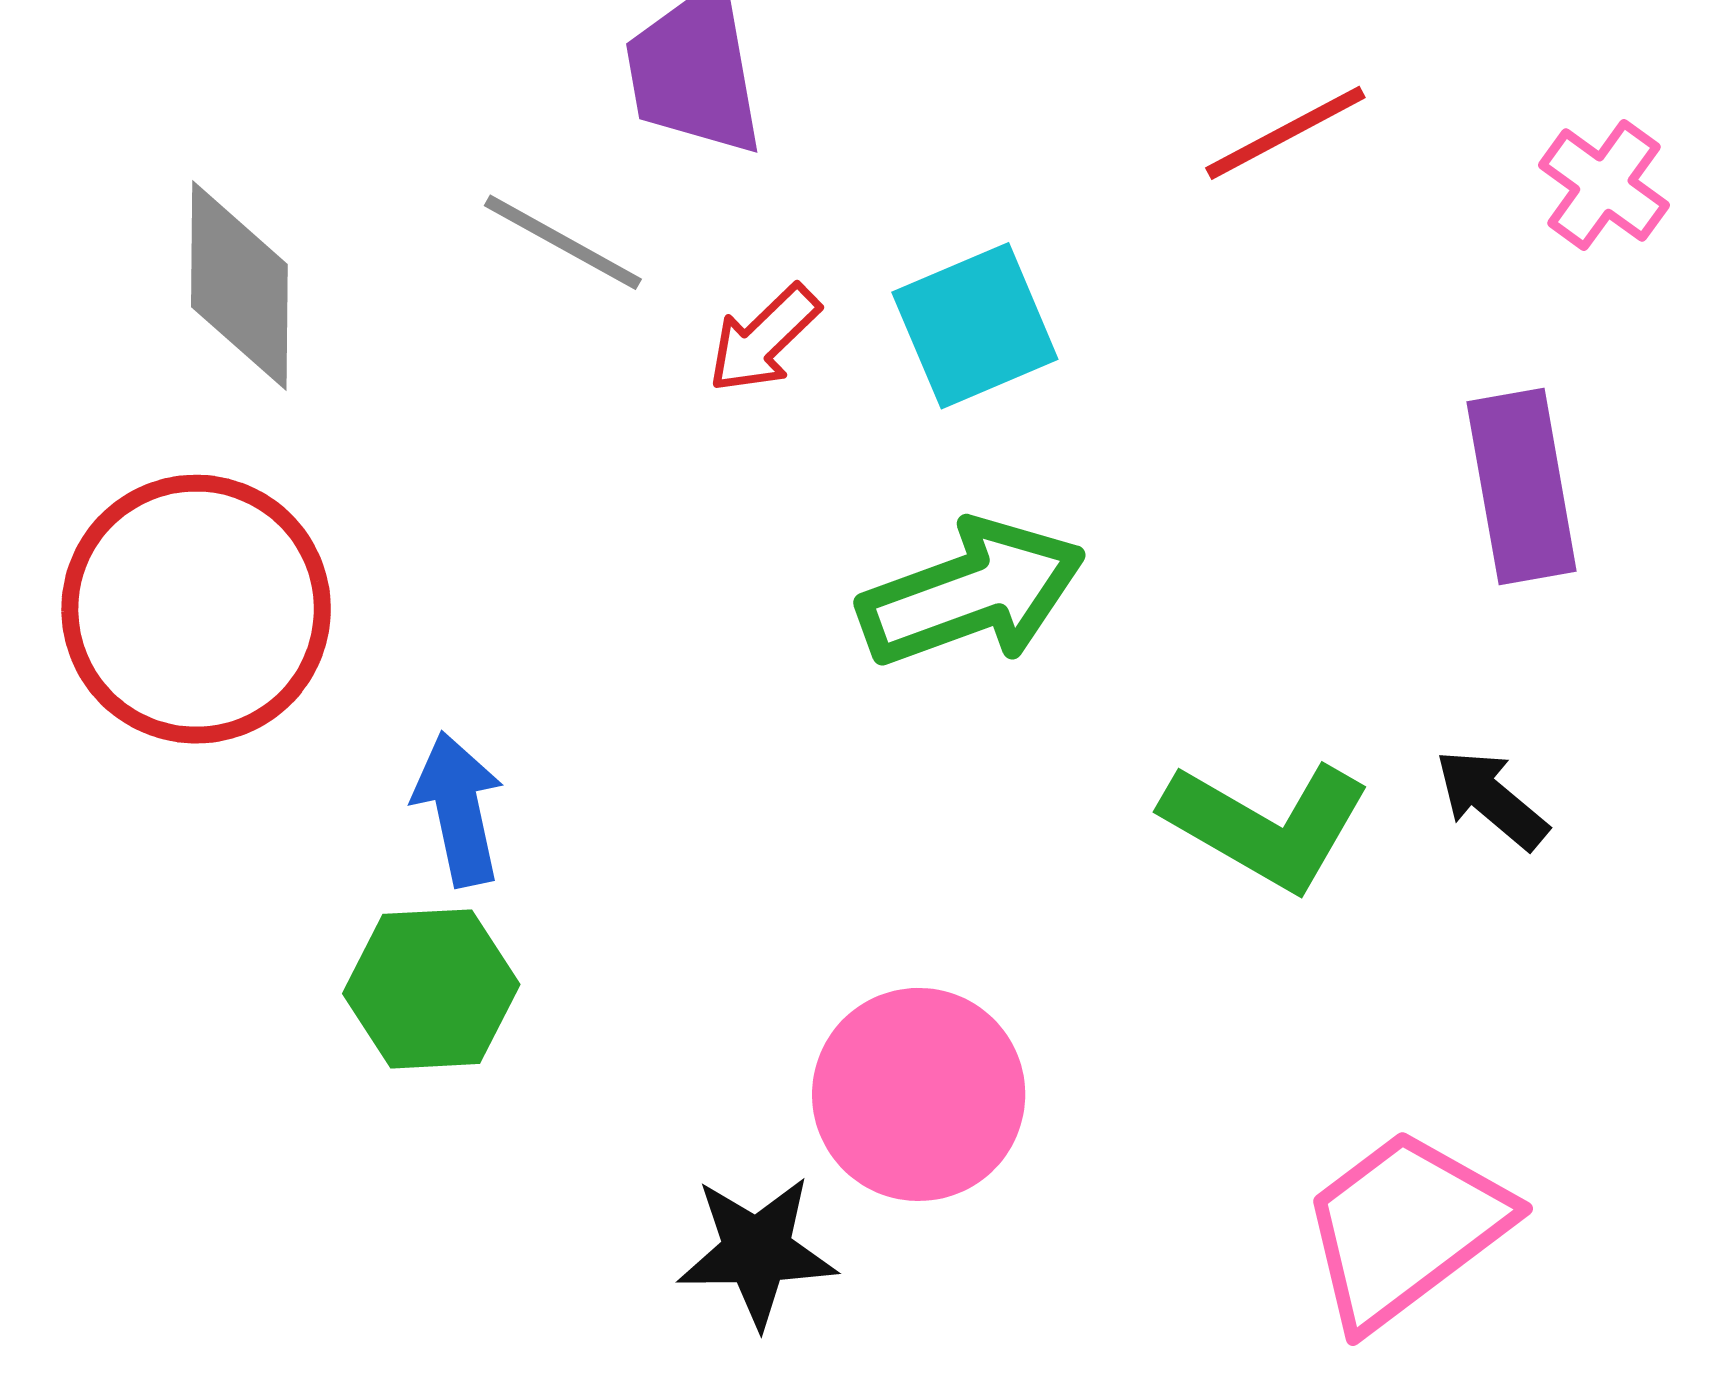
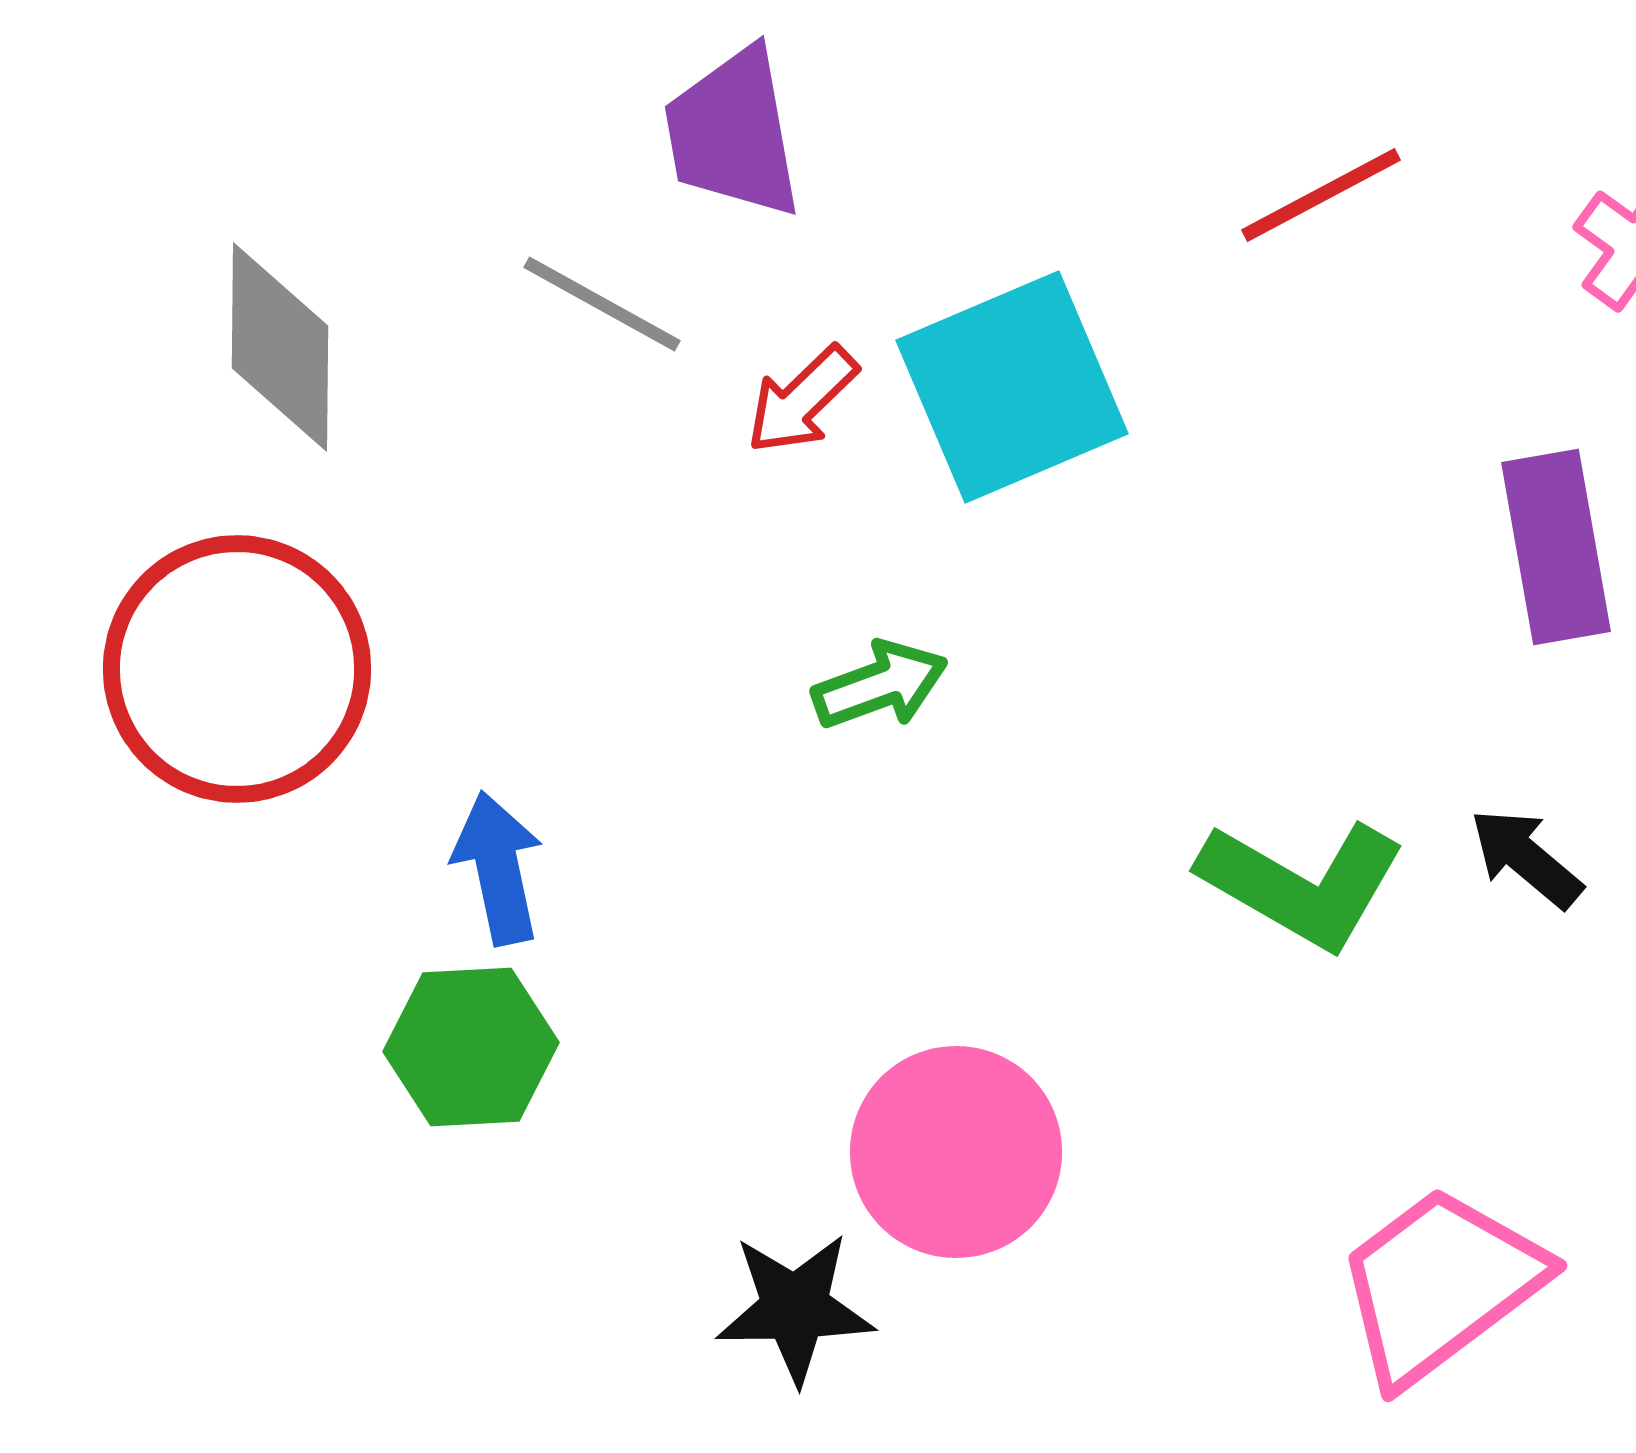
cyan square: (975, 326) -> (1012, 387), size x1.4
green arrow: (972, 593) -> (880, 685), moved, size x0.6

